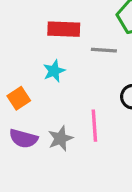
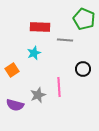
purple semicircle: (24, 138) -> (15, 105), moved

